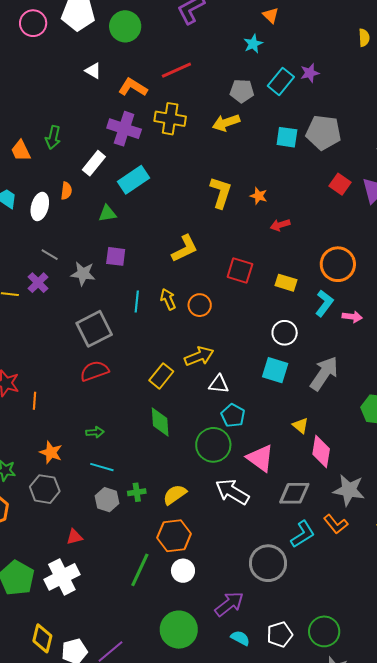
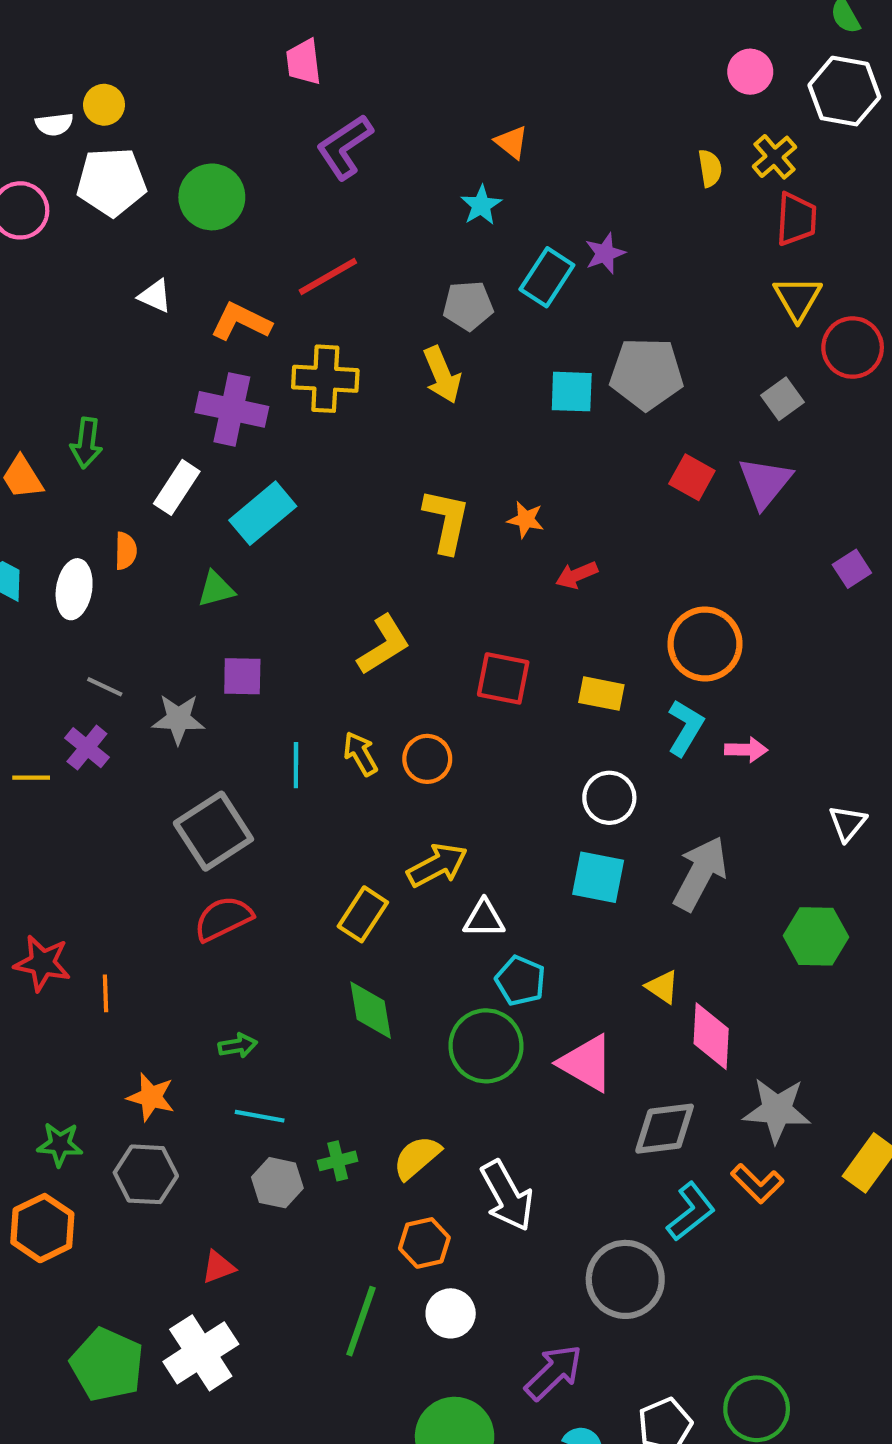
yellow arrow: (226, 123) -> (442, 375), turned -88
white arrow: (232, 492) -> (507, 1196), moved, turned -144
orange hexagon: (174, 536) -> (424, 1243), size x0.7

